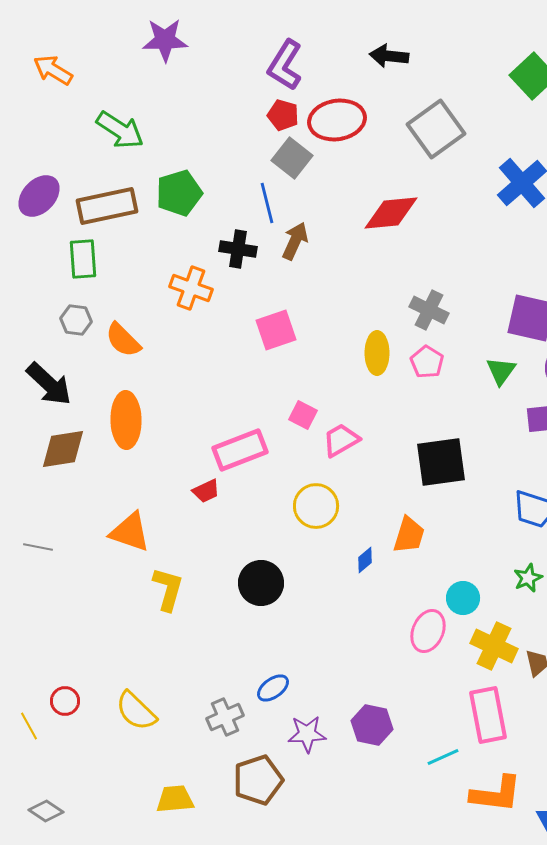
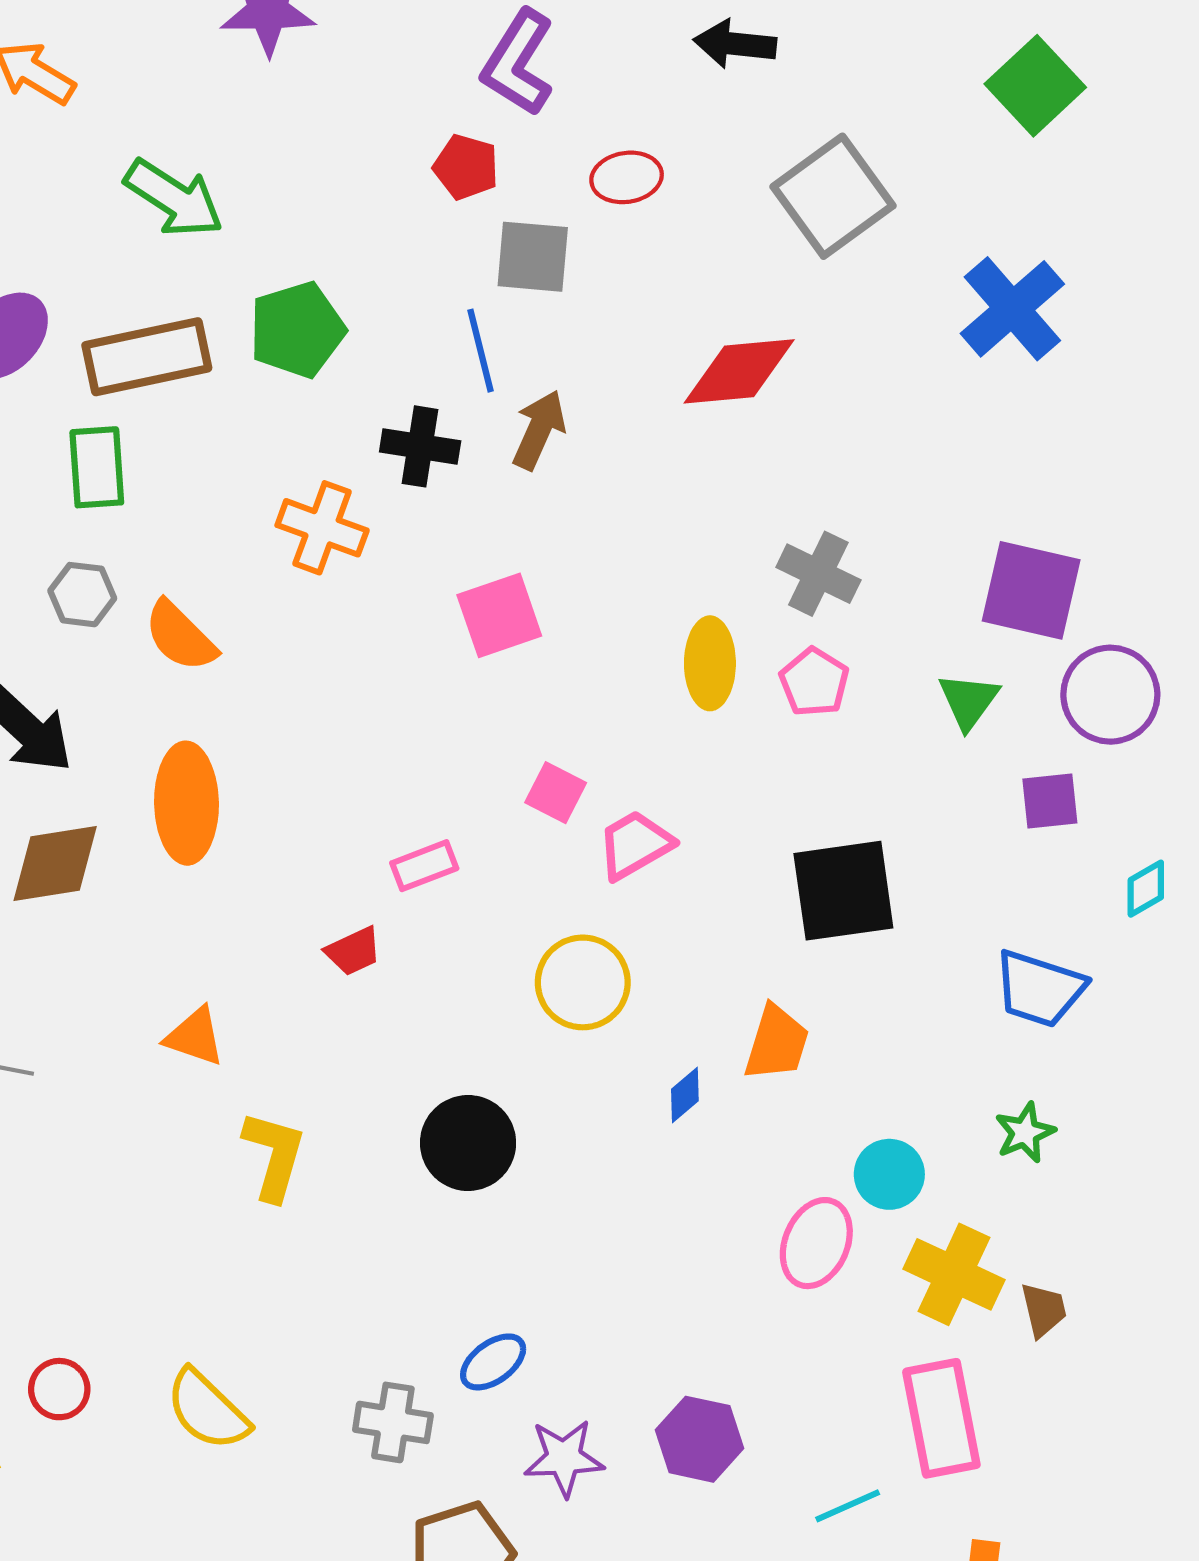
red pentagon: (283, 115) -> (466, 167), moved
red ellipse: (337, 120) -> (627, 177), size x0.6
gray square: (292, 158) -> (533, 257), turned -33
pink rectangle: (240, 450) -> (424, 866), size x0.6
orange triangle: (130, 532) -> (195, 1037), size x0.7
gray cross: (225, 717) -> (393, 1422), turned 33

